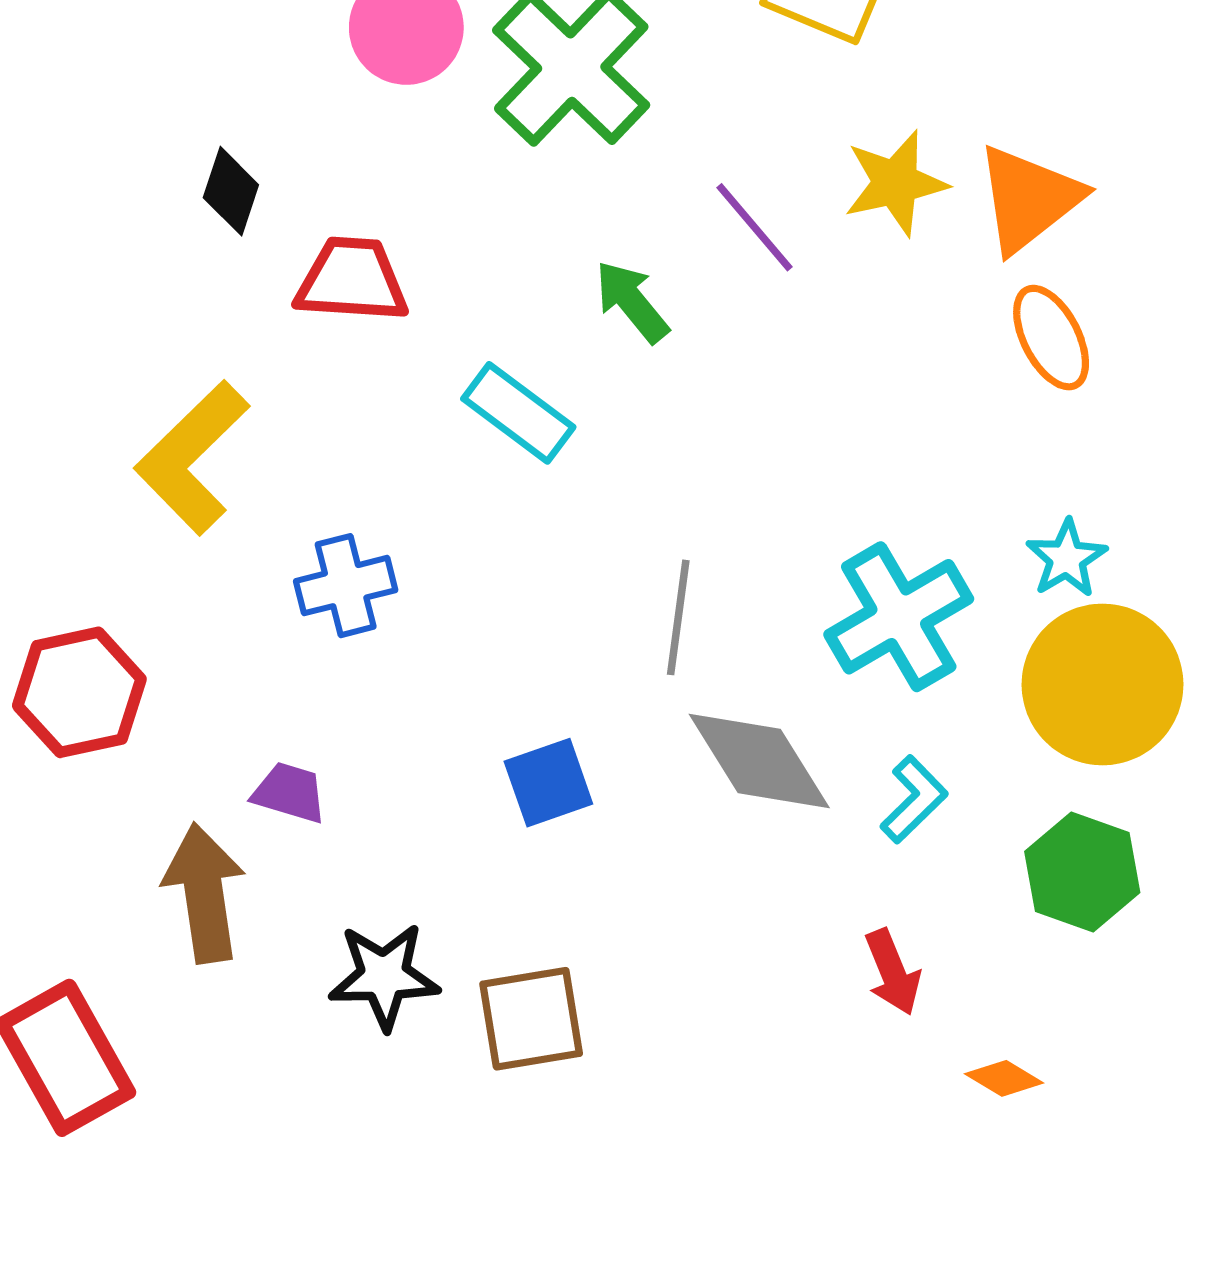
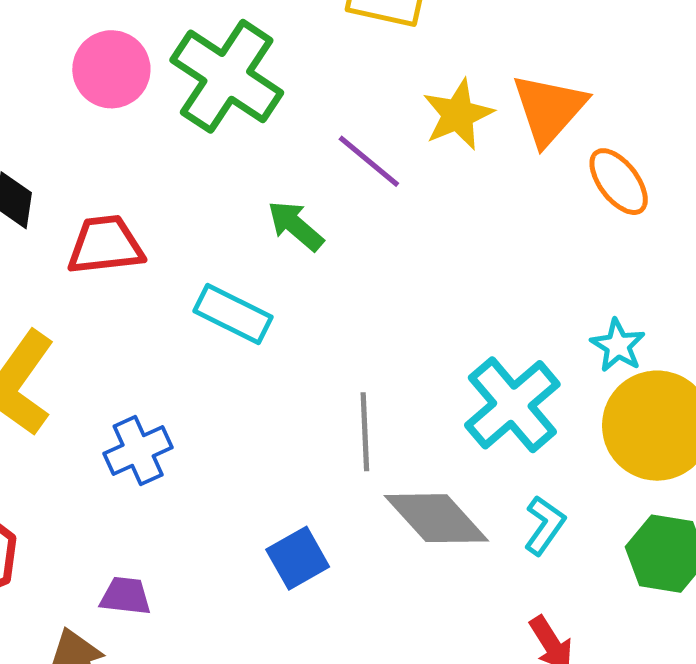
orange ellipse: (1051, 338) -> (619, 182), moved

